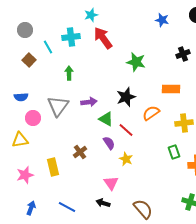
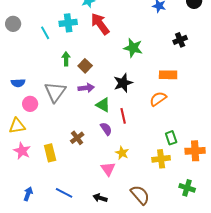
gray circle: (25, 30) -> (13, 24), moved
brown square: (29, 60) -> (85, 66), moved
orange semicircle: (151, 113) -> (158, 99), moved
yellow cross: (184, 123) -> (161, 159), moved
red line: (126, 130) -> (123, 116), turned 35
yellow star: (126, 159) -> (122, 153), moved
pink star: (25, 175) -> (22, 151), moved, turned -30
black arrow: (103, 203) -> (100, 198), moved

